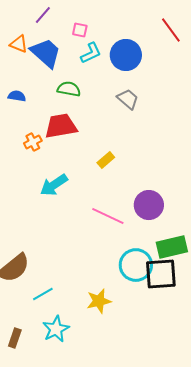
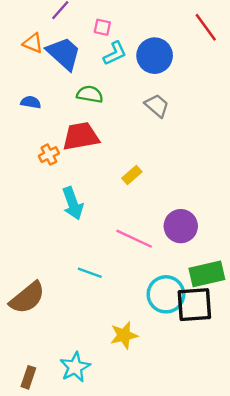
cyan arrow: (54, 185) -> (73, 203), turned -76
cyan line: (43, 294) -> (90, 273), moved, turned 50

